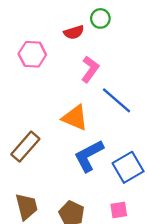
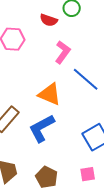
red semicircle: (74, 32) -> (49, 20), turned 36
blue L-shape: (89, 156) -> (42, 128), moved

